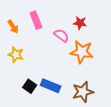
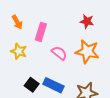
pink rectangle: (36, 20) -> (41, 32), moved, turned 36
pink semicircle: (61, 35) -> (59, 53), moved

